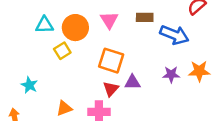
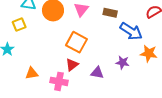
yellow square: (62, 51) -> (19, 25), moved
orange star: (199, 71) -> (149, 53), moved
purple triangle: (132, 82) -> (97, 73), moved

